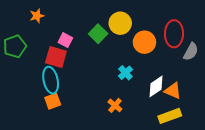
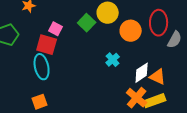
orange square: (53, 101) -> (40, 102), moved
orange cross: (115, 105) -> (137, 98), moved, size x1.5

